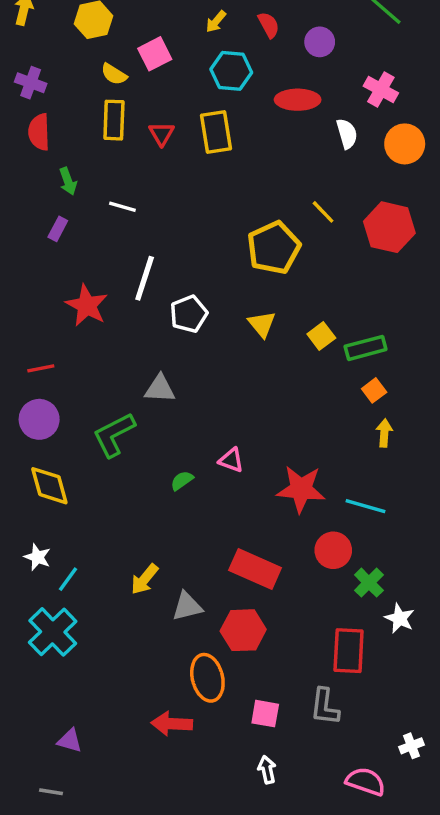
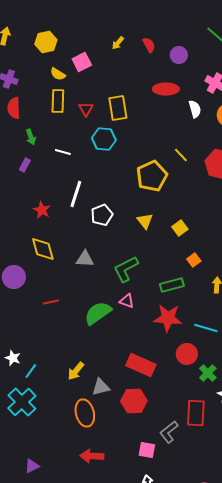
cyan hexagon: (231, 71) -> (104, 139), moved
red star: (87, 305) -> (42, 210), size x0.7
green rectangle: (366, 348) -> (172, 285), moved
red line: (41, 368) -> (51, 302), moved
orange square: (374, 390) -> (194, 260), moved
green L-shape: (114, 435) -> (126, 269), moved
green semicircle: (182, 481) -> (98, 313), size x2.0
yellow diamond: (49, 486) -> (43, 249), moved
orange ellipse: (207, 678) -> (85, 413), moved
gray L-shape: (325, 707) -> (169, 432), moved, turned 45
purple triangle: (70, 741) -> (32, 466), turned -42

